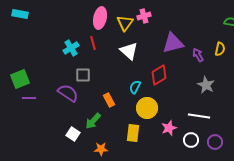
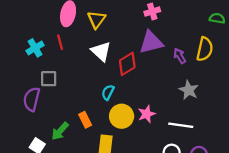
pink cross: (144, 16) -> (152, 12), moved
yellow semicircle: (220, 49) -> (205, 49), size x1.5
red diamond: (159, 75) -> (127, 64), moved
purple semicircle: (68, 93) -> (32, 99), turned -110
orange rectangle: (109, 100) -> (85, 120), moved
pink star: (169, 128) -> (147, 114), moved

